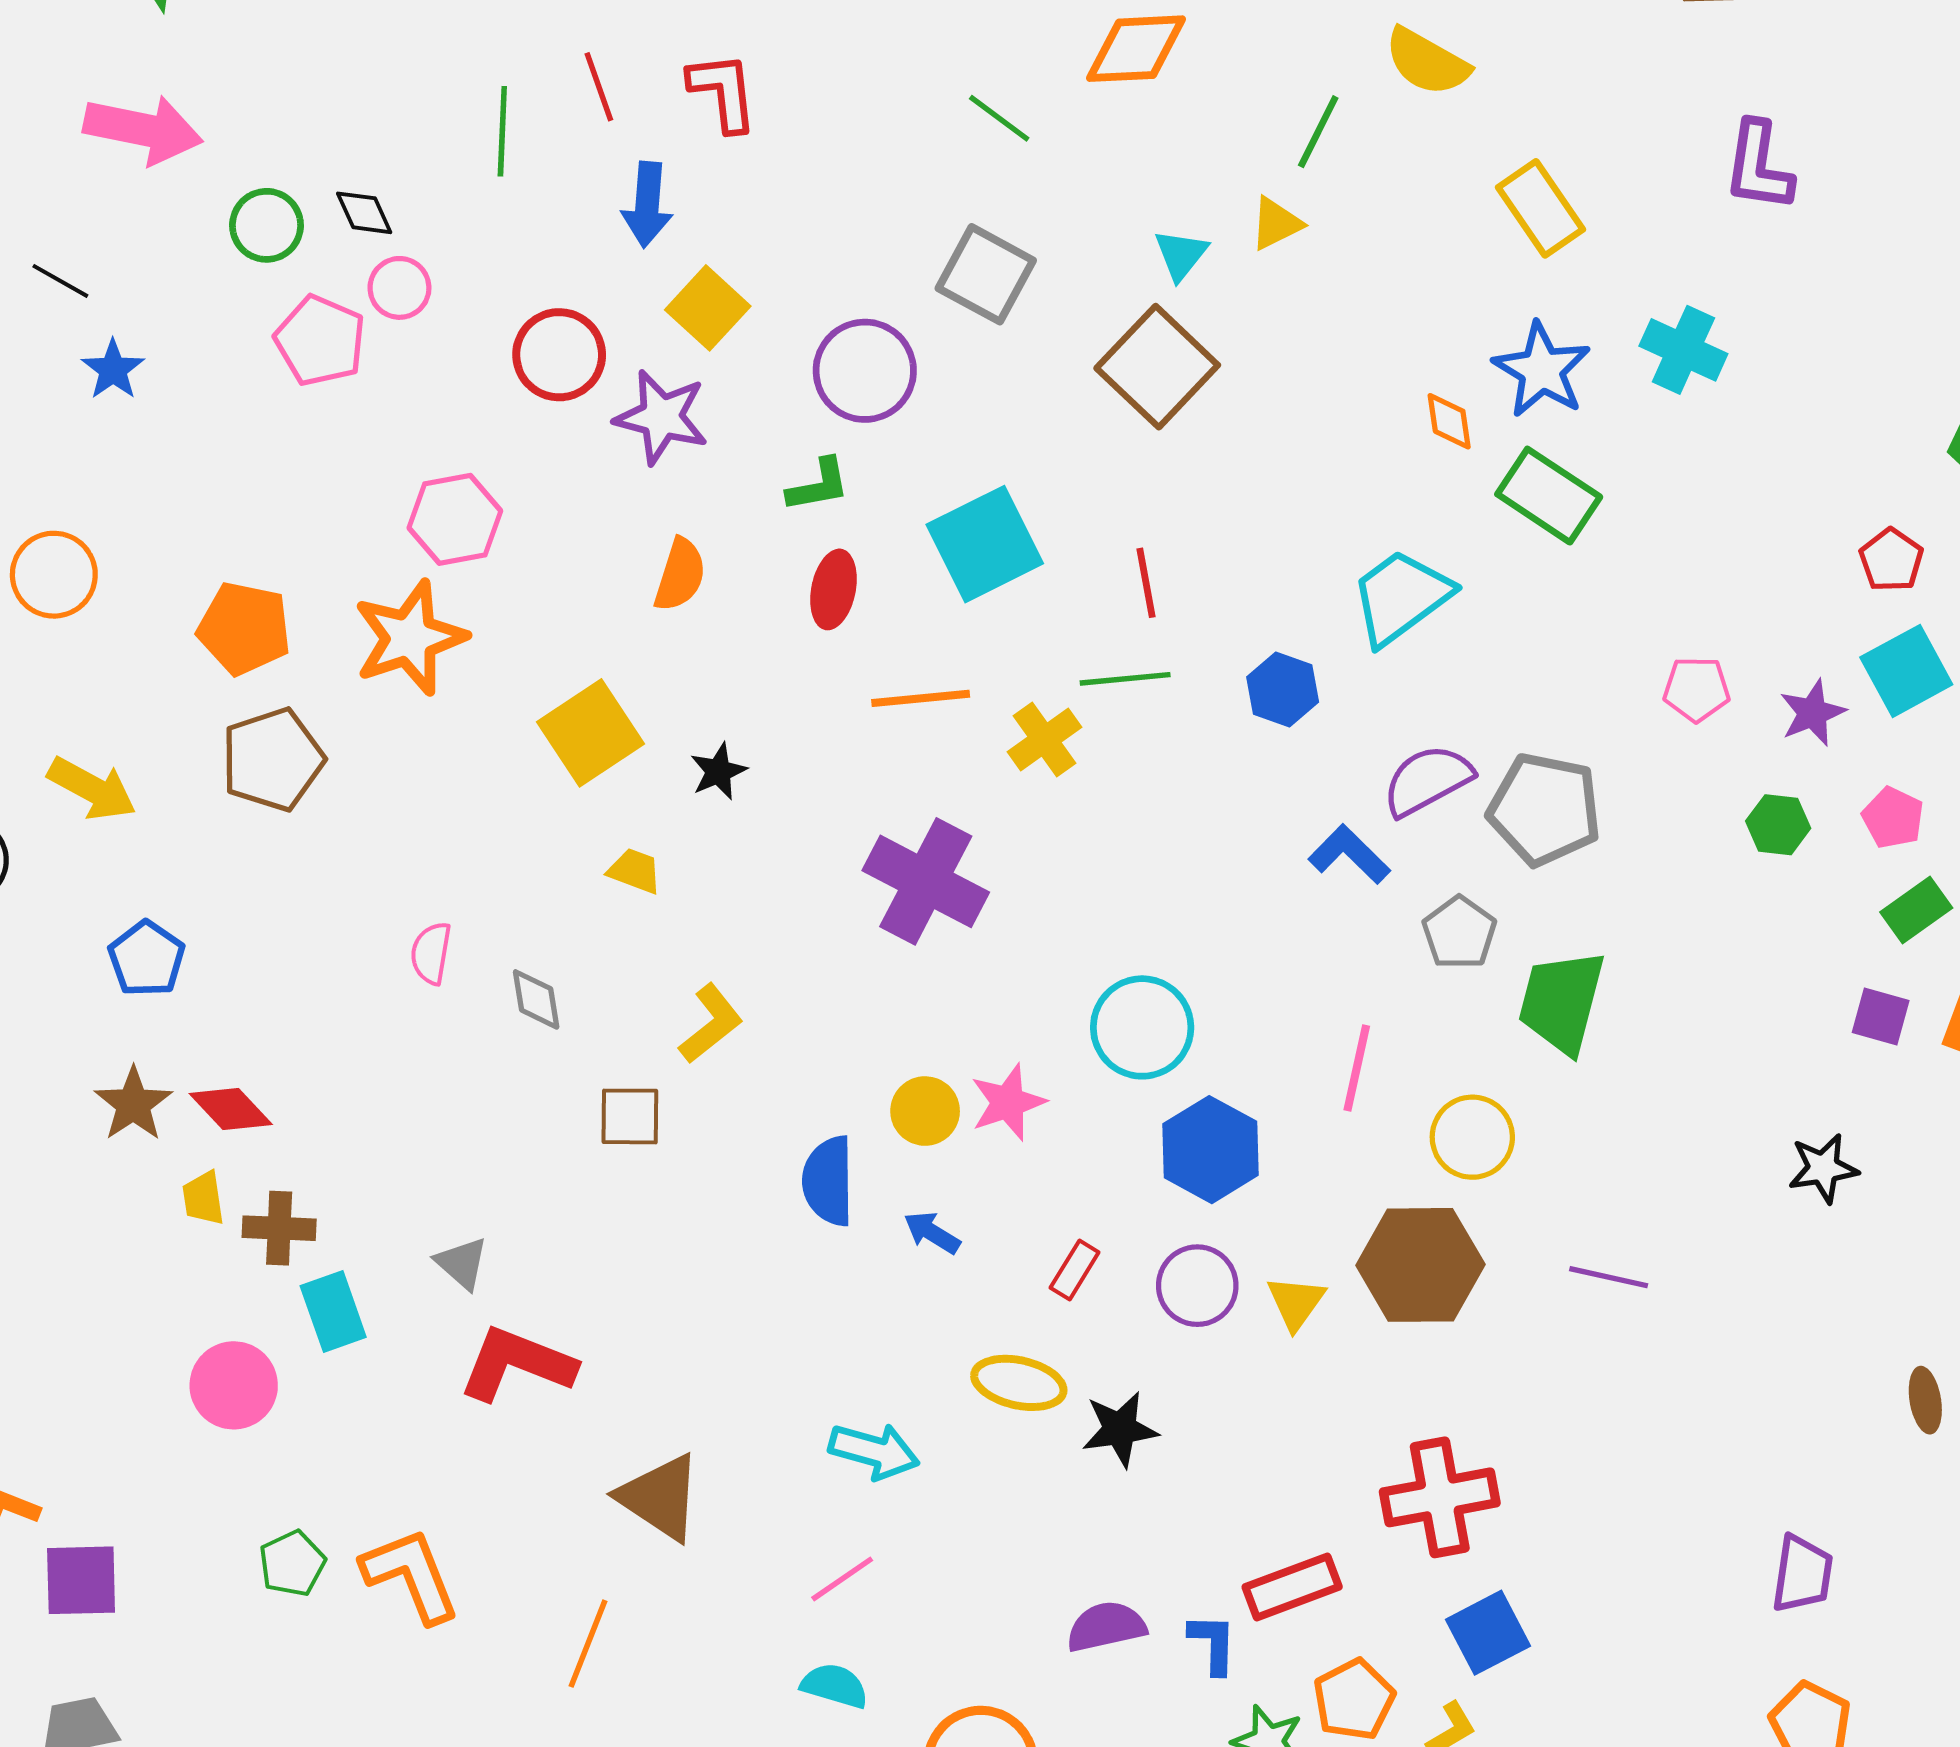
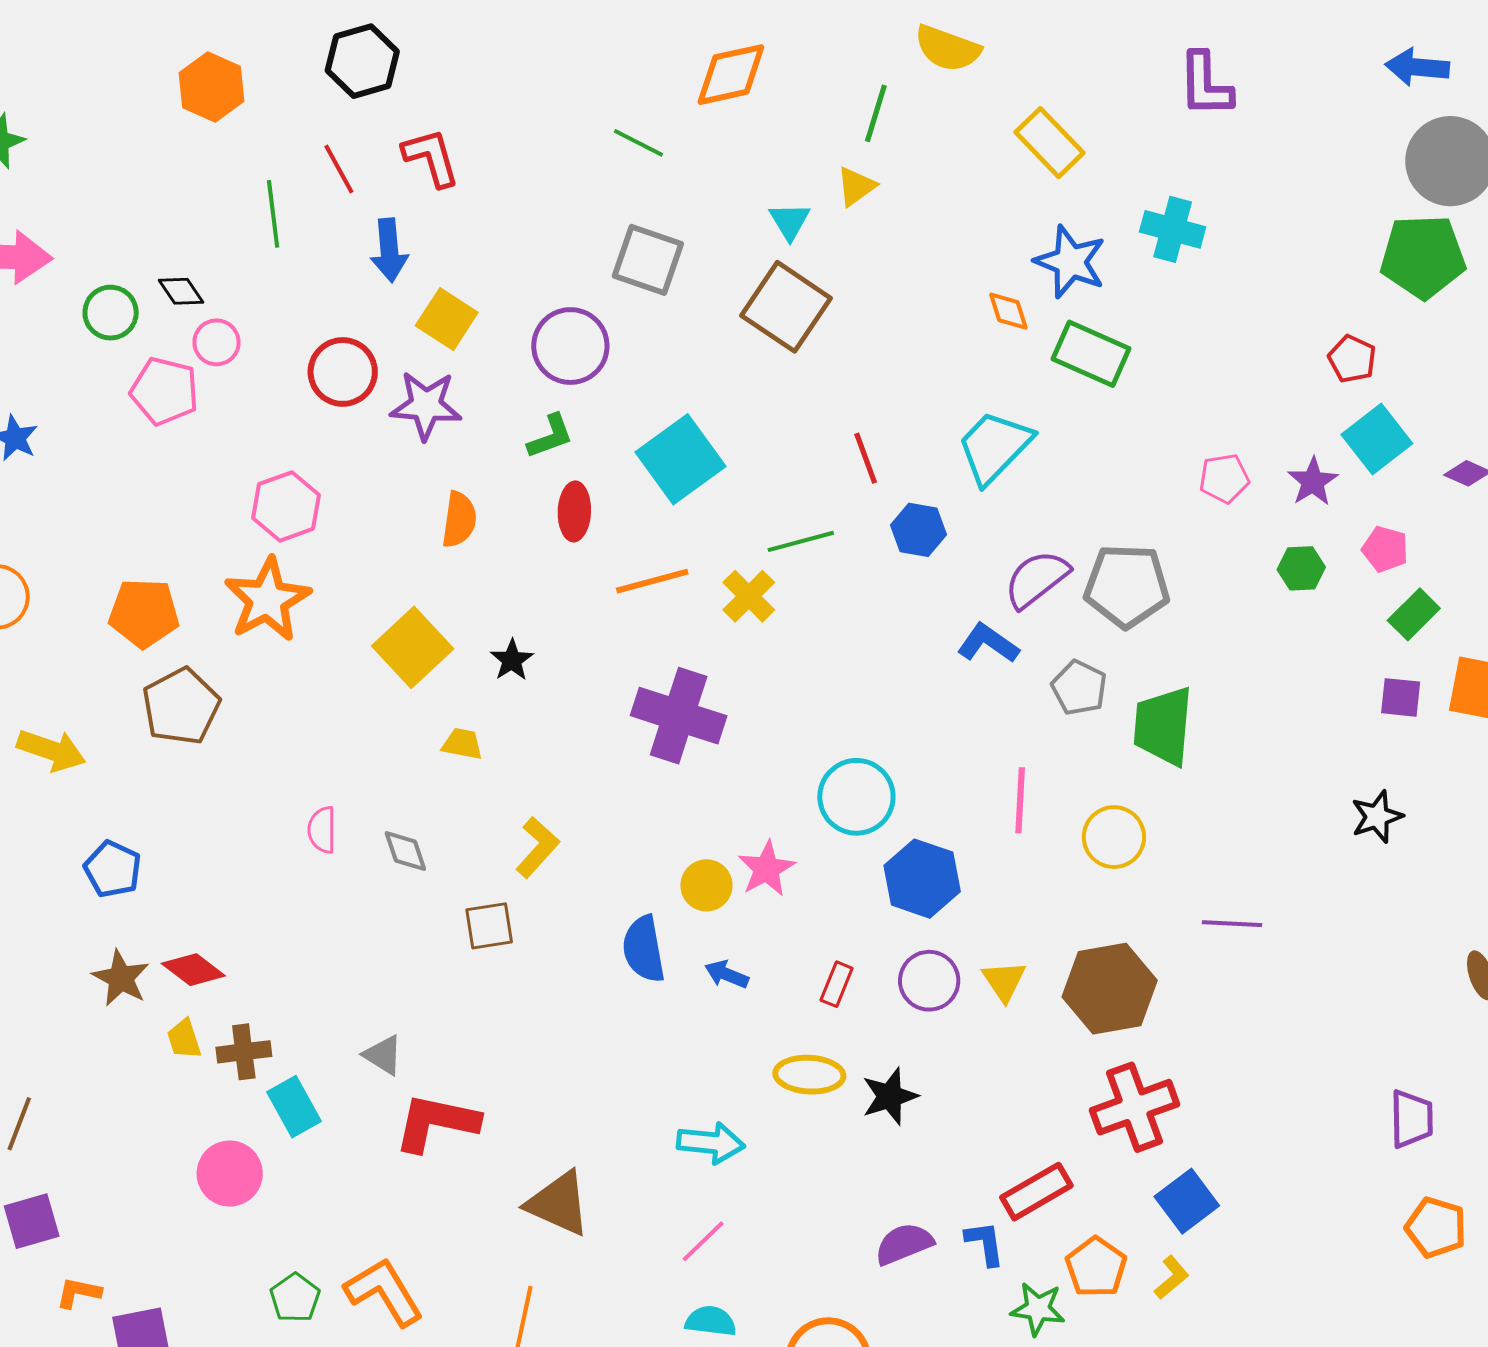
red line: (1146, 583) -> (866, 458), moved
brown hexagon: (1420, 1265) -> (1110, 989), moved

